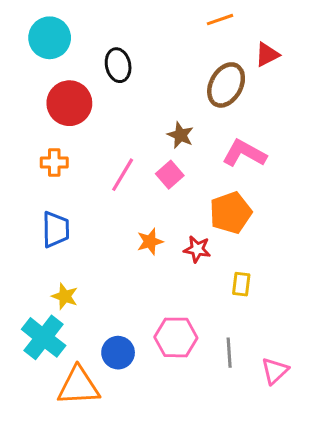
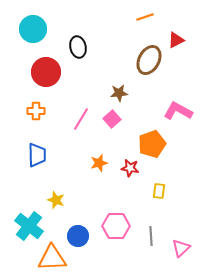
brown star: (180, 135) -> (119, 93), turned -30
pink L-shape: (244, 153) -> (178, 111), moved
yellow star: (65, 296) -> (56, 200), moved

